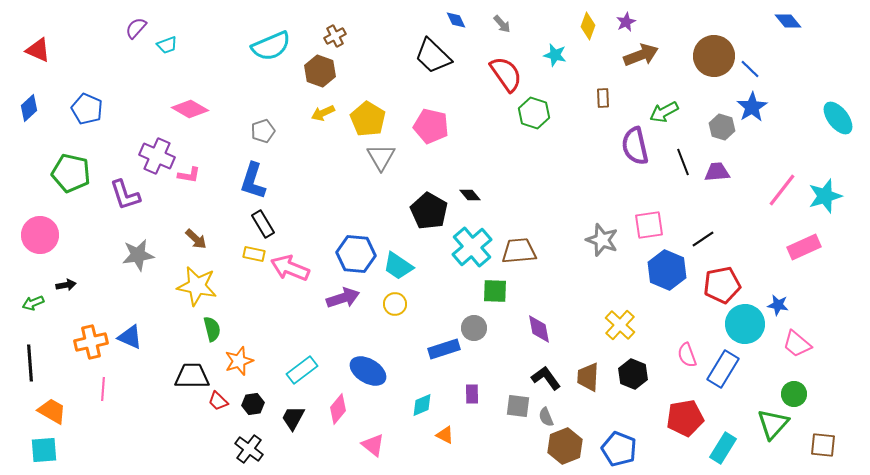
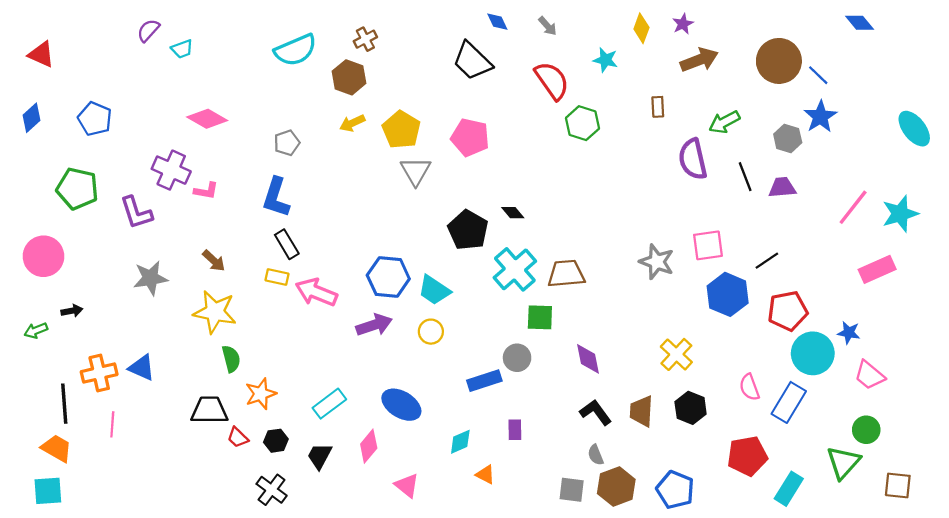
black line: (30, 363) -> (64, 404), moved
gray square: (518, 406) -> (572, 490), moved

